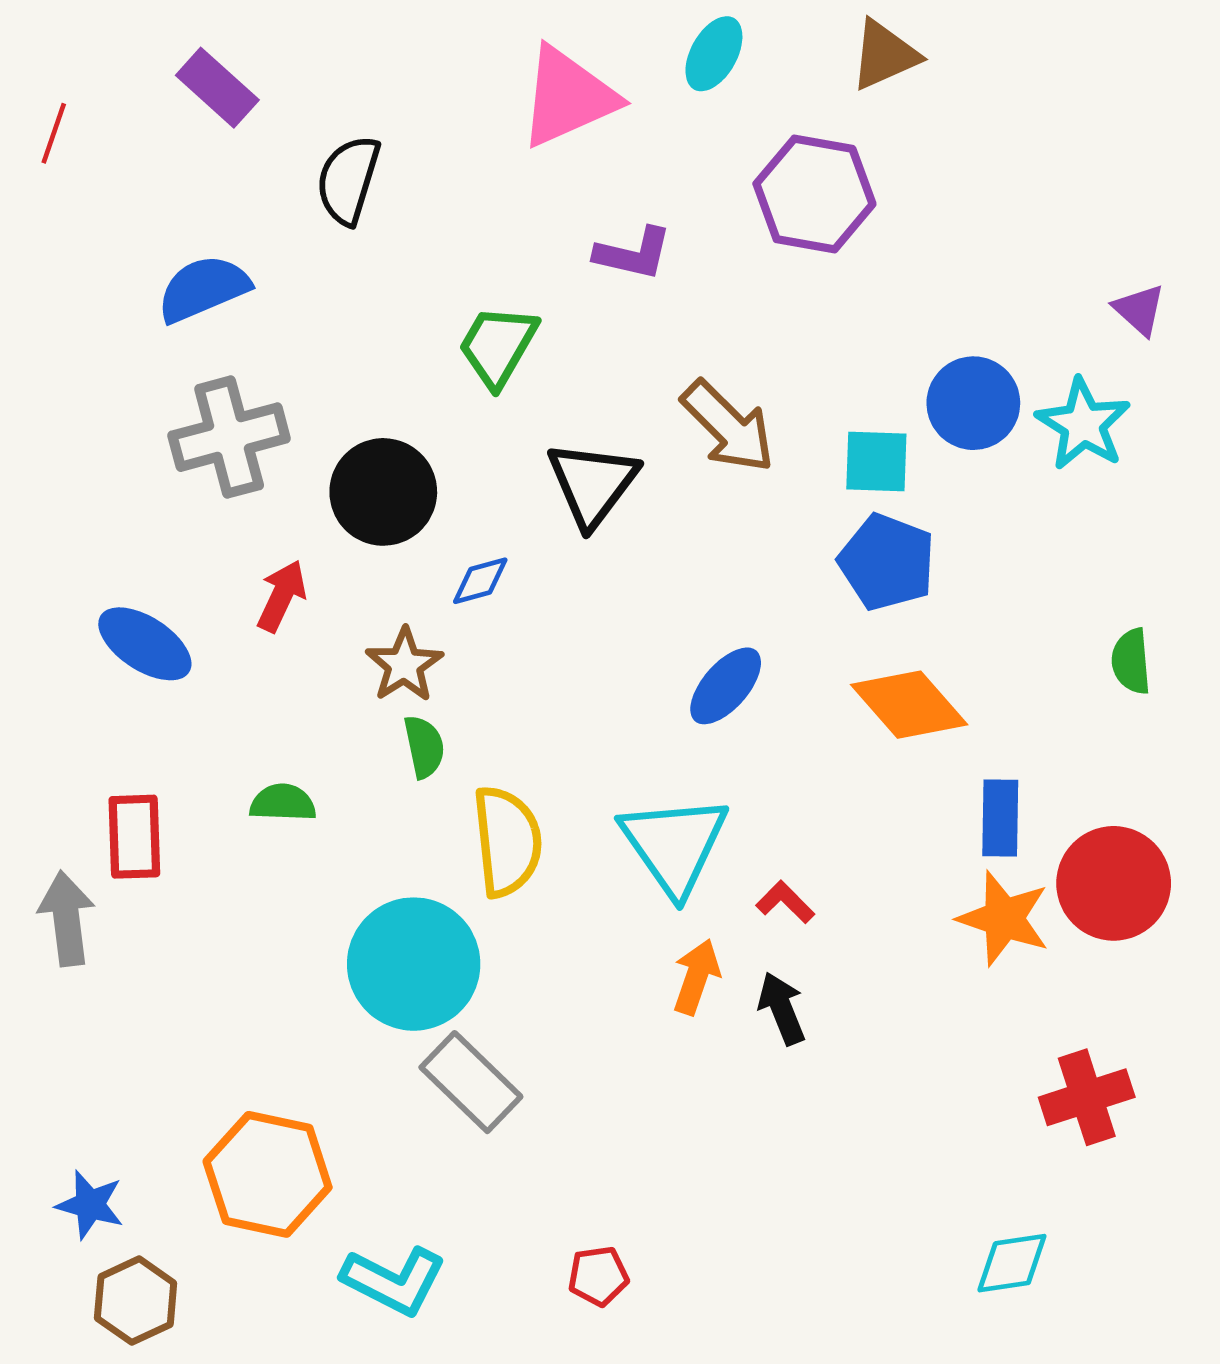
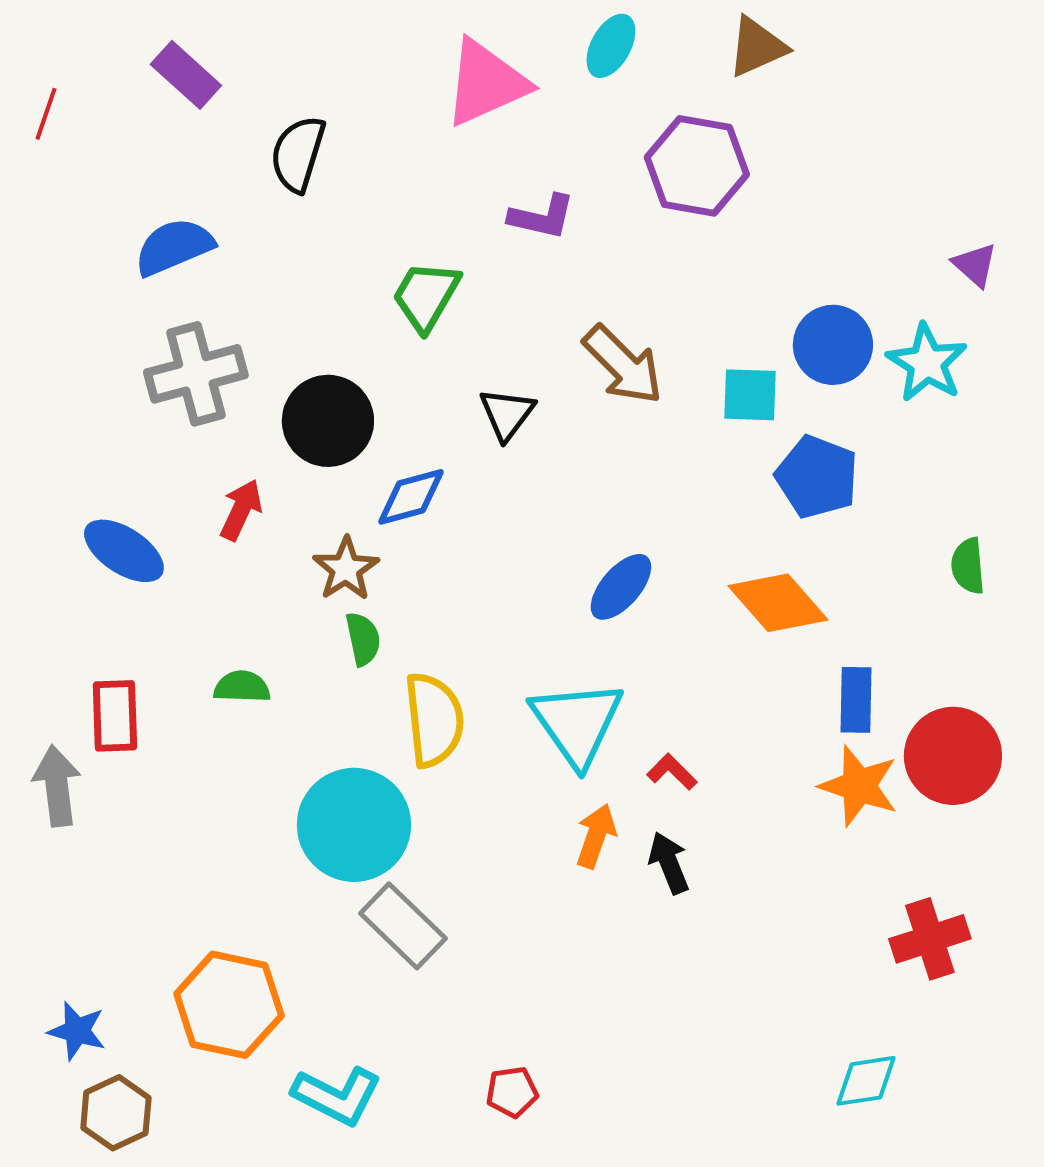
black triangle: (592, 484) -> (507, 414), size x0.7
blue pentagon: (887, 562) -> (817, 477), moved
blue diamond: (480, 581) -> (411, 497), size x1.4

